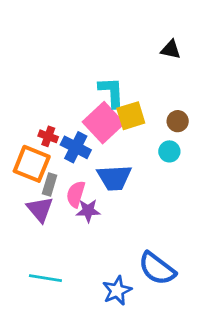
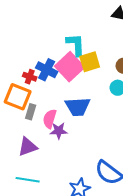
blue cross: (76, 147) -> (47, 70), moved
purple triangle: (40, 209) -> (28, 147), moved, turned 50

